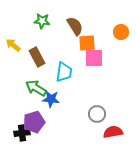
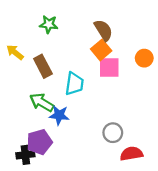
brown semicircle: (75, 26) -> (103, 30), moved
orange circle: (121, 32) -> (144, 58), moved
orange square: (87, 43) -> (101, 50), turned -36

